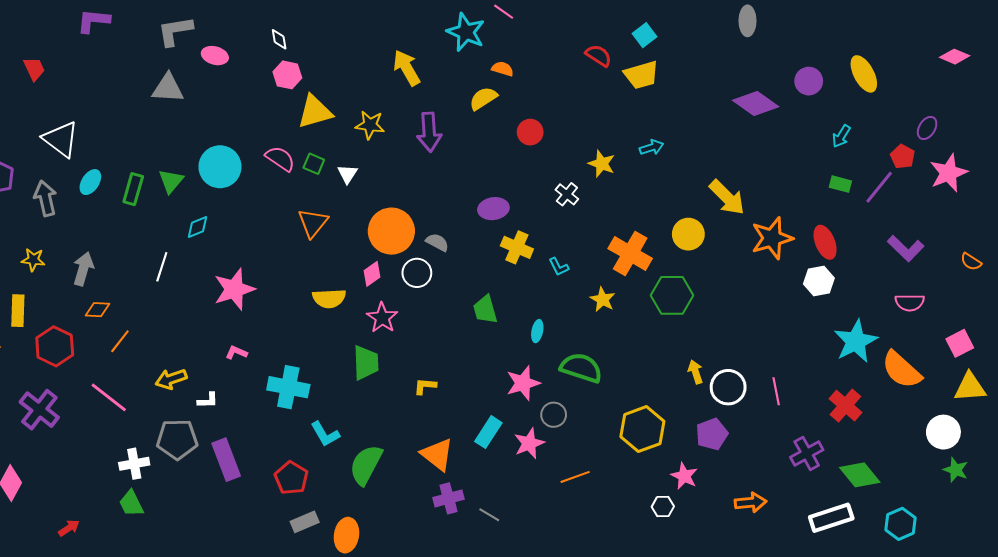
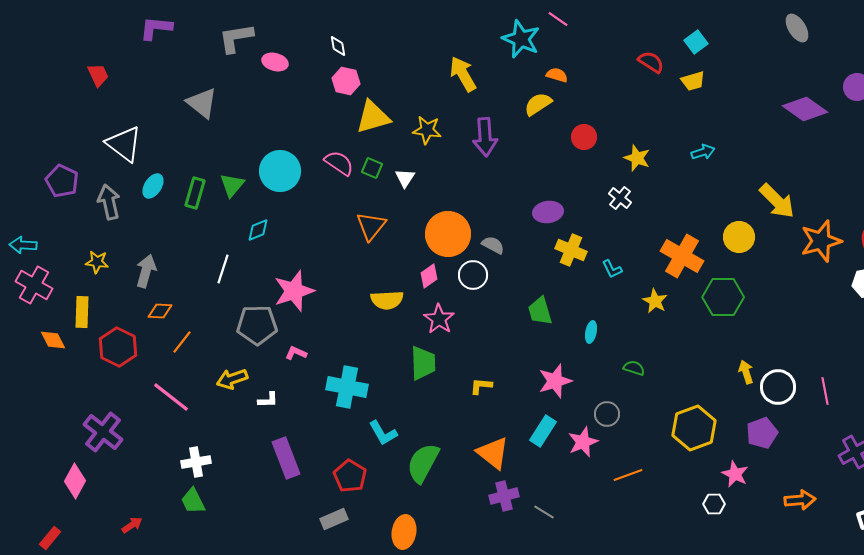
gray ellipse: (747, 21) -> (797, 28), turned -32
yellow trapezoid: (641, 75) -> (693, 81), size x0.7
gray triangle: (168, 88) -> (202, 103), moved, turned 36
yellow star: (602, 164) -> (637, 158), moved
green semicircle: (581, 368) -> (634, 368), size x0.5
pink star: (523, 383) -> (555, 381), moved
purple cross: (39, 410) -> (103, 432), moved
gray pentagon: (177, 439) -> (257, 325), moved
gray rectangle: (305, 522) -> (334, 519), moved

